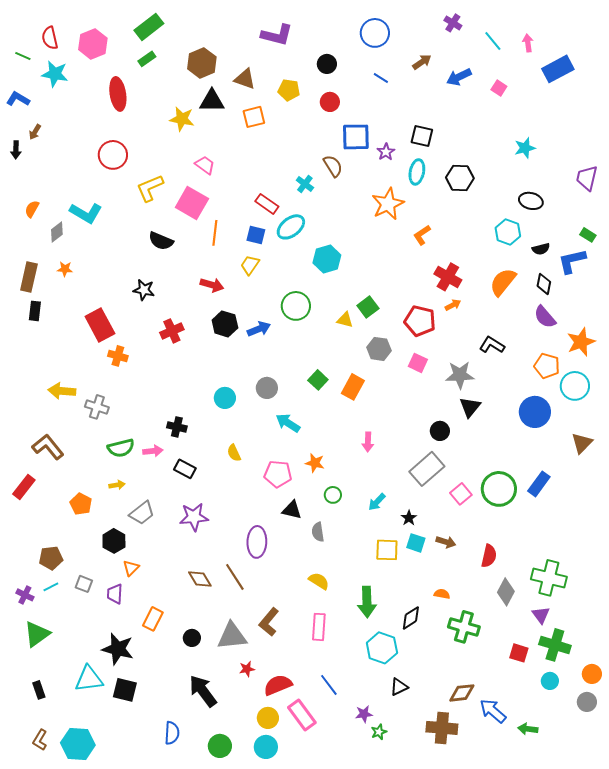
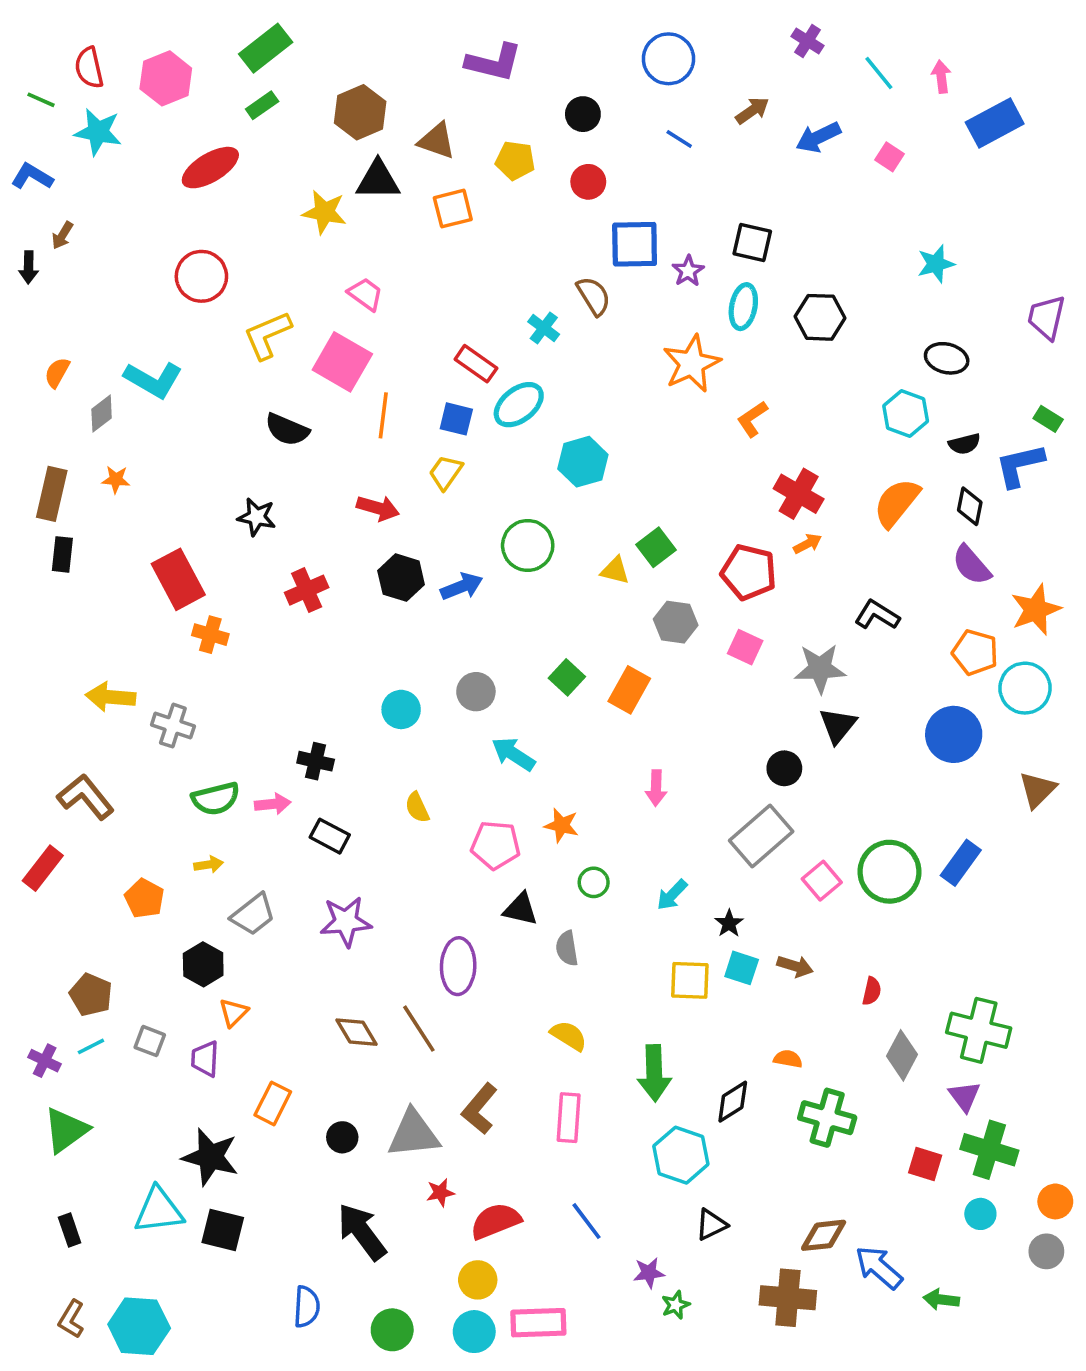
red ellipse: (118, 94) -> (210, 168), turned 68
red semicircle: (489, 556) -> (872, 991), size x0.7
brown pentagon: (51, 558) -> (91, 995), turned 30
pink rectangle: (302, 715) -> (538, 1323), moved, turned -56

